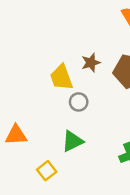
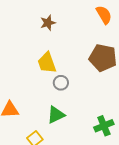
brown star: (91, 63) -> (48, 23), moved

